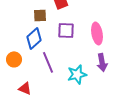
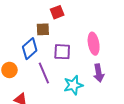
brown square: (40, 15) -> (43, 29), moved
purple square: (66, 30) -> (62, 52), moved

